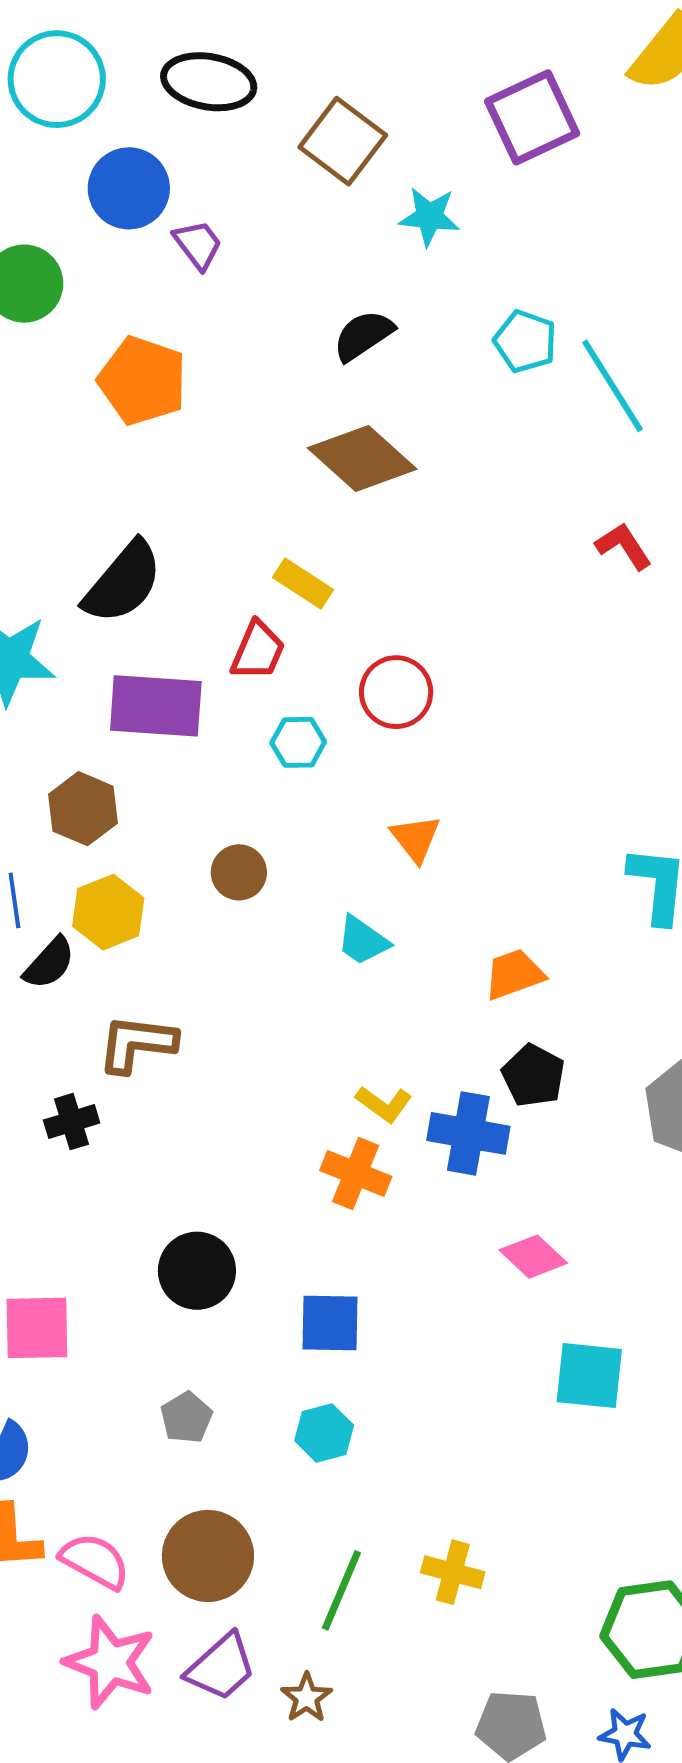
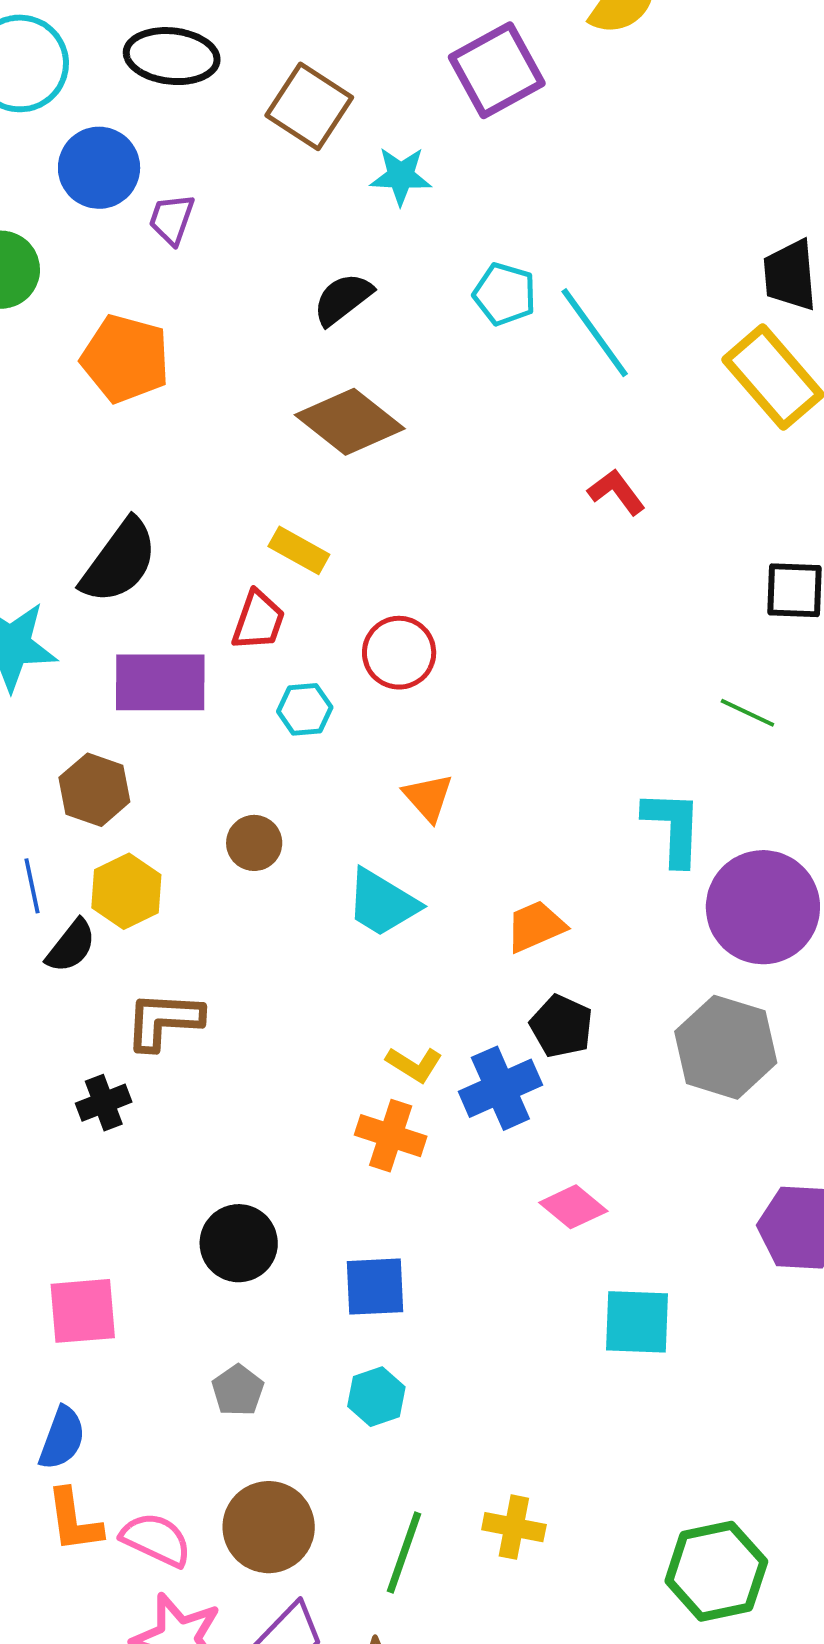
purple trapezoid: (198, 245) -> (172, 219), turned -120
cyan trapezoid: (363, 941) -> (382, 903), size x1.4
blue cross: (468, 1133) -> (500, 1088), turned -30

